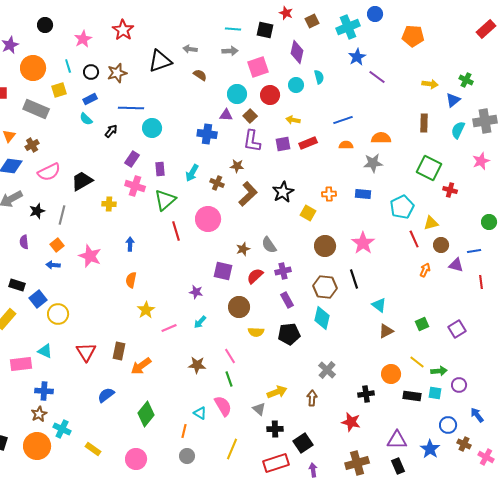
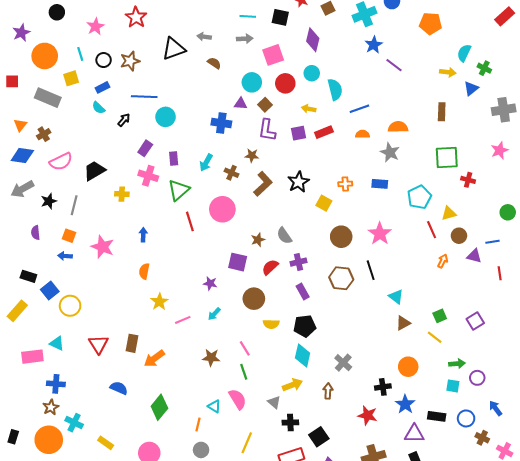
cyan semicircle: (319, 77) -> (335, 89), moved, size x1.5
cyan semicircle: (458, 130) -> (464, 53), moved
gray star: (373, 163) -> (390, 152), turned 30
green square: (429, 168) -> (447, 157), turned -30
orange square: (57, 245) -> (69, 236), turned -32
cyan diamond: (322, 318) -> (303, 355), moved
yellow line: (417, 362) -> (435, 337), moved
blue semicircle: (106, 395) -> (119, 388), turned 60
black rectangle: (412, 396) -> (437, 416), moved
blue star: (430, 449) -> (405, 404), moved

